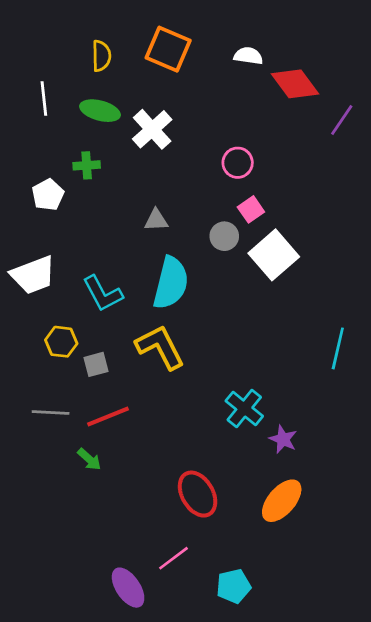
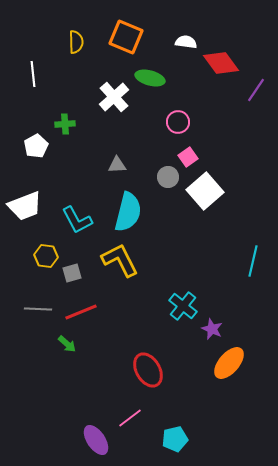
green ellipse: (100, 111) -> (150, 78), moved
orange ellipse: (282, 501) -> (229, 363), moved

